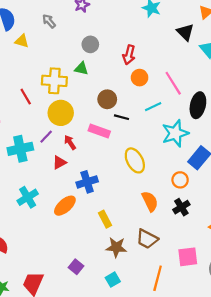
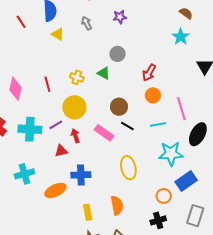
yellow cross: (54, 81) -> (77, 77), size x0.6
orange semicircle: (150, 201) -> (117, 205), moved

